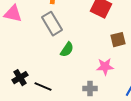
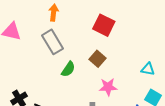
brown square: (118, 40) -> (98, 59), moved, turned -35

